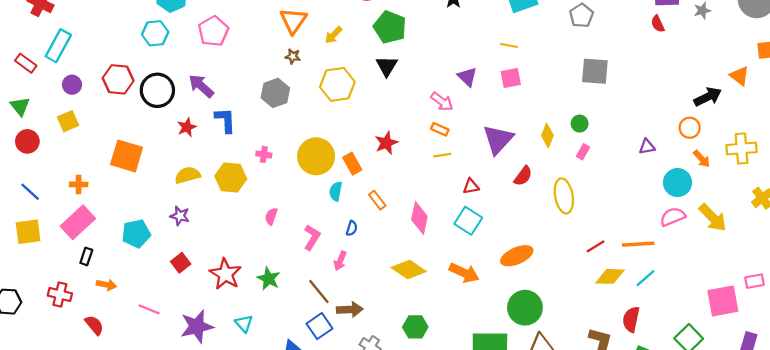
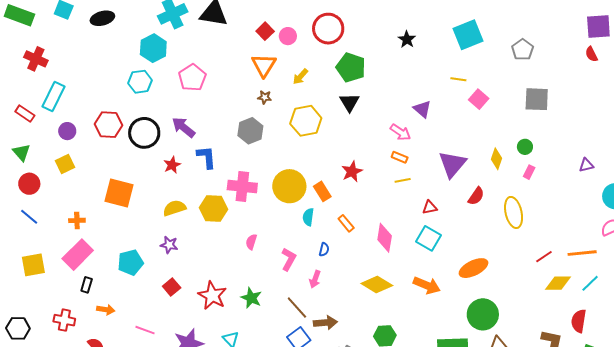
pink square: (511, 78) -> (479, 99), moved, turned -36
pink cross: (264, 154) -> (242, 187), size x2.0
blue line: (30, 192) -> (29, 217), moved

